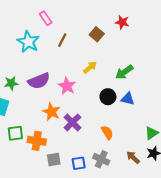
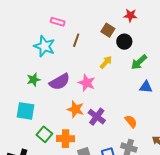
pink rectangle: (46, 18) -> (58, 22), turned -32
green star: (11, 83) -> (34, 80), moved
black circle: (108, 97) -> (124, 42), moved
green square: (15, 133) -> (44, 134), turned -35

